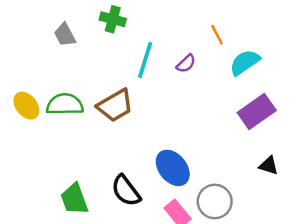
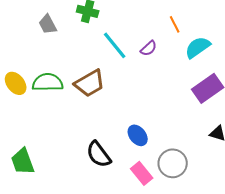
cyan line: (145, 60) -> (115, 45), turned -56
blue ellipse: (173, 168) -> (138, 135), size x0.7
green trapezoid: (74, 199) -> (23, 161), moved

